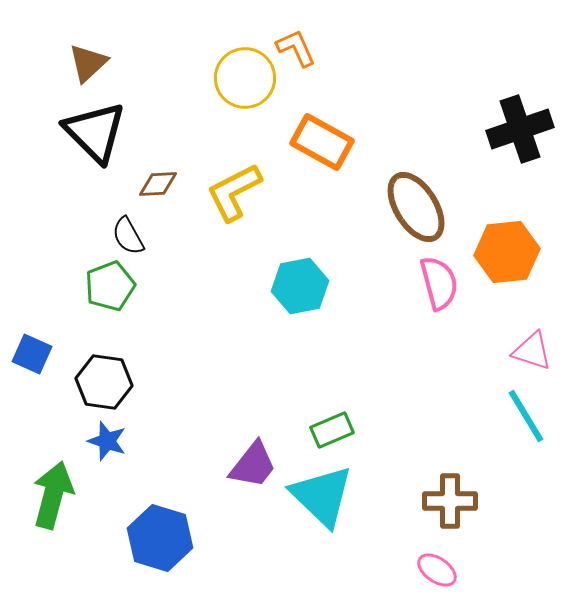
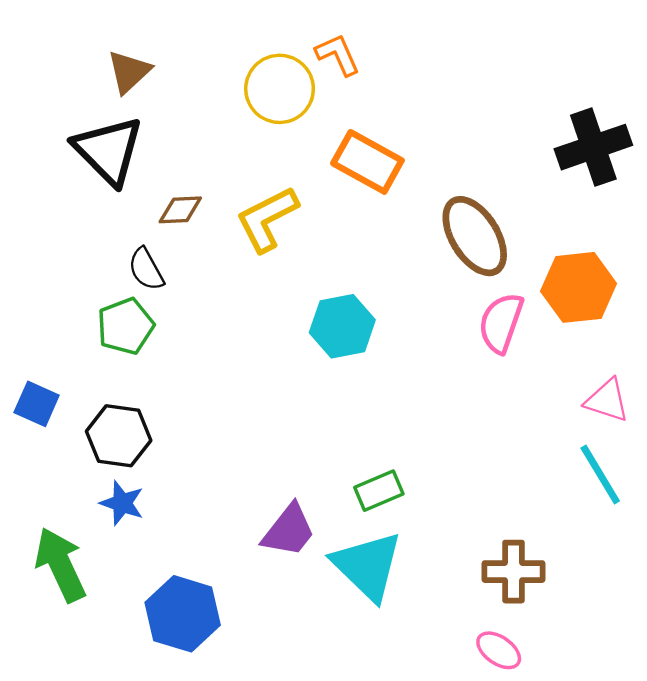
brown triangle: (88, 63) -> (129, 72), moved
pink semicircle: (439, 283) -> (501, 323), turned -146
green arrow: (53, 495) -> (60, 565), turned -40

